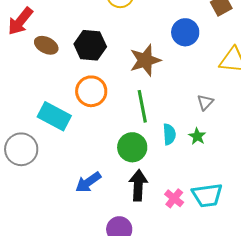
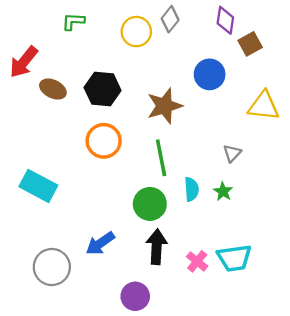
cyan rectangle: (54, 116) -> (38, 186), moved
gray circle: (21, 149) -> (52, 267), moved

